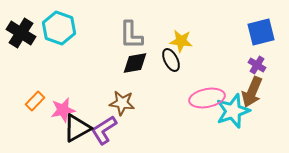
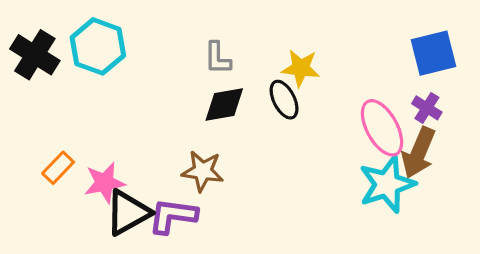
gray L-shape: (131, 35) -> (218, 58), size x0.7
pink ellipse: (207, 98) -> (382, 128), moved, turned 72
purple L-shape: (104, 130) -> (173, 216), turned 40

